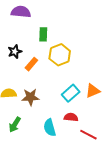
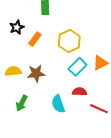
yellow hexagon: (60, 55) -> (69, 41), moved

